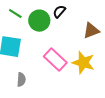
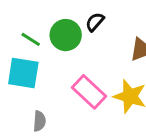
green line: (15, 14) -> (31, 39), moved

